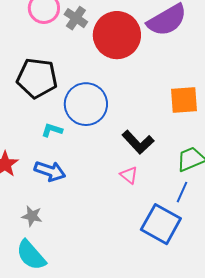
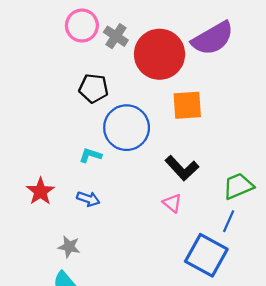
black pentagon: (37, 78) -> (94, 88), moved, size x0.7
orange square: (184, 100) -> (187, 105), moved
blue arrow: (50, 171) -> (88, 199), size x0.7

